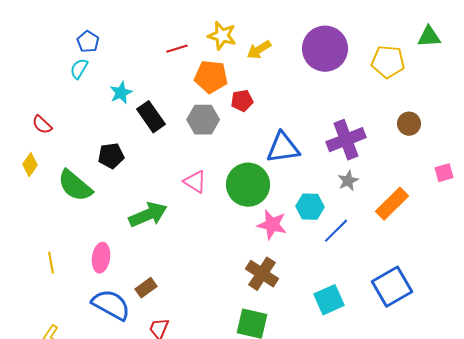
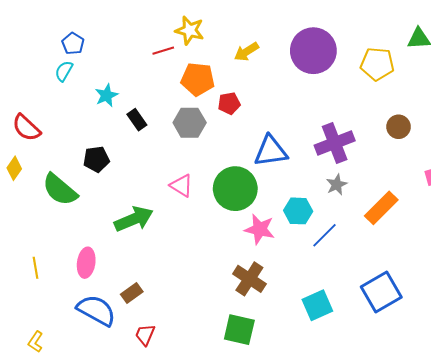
yellow star: (222, 36) -> (190, 30), moved
black rectangle: (151, 117) -> (137, 120), size x0.7
red semicircle: (42, 125) -> (26, 128), size x1.4

